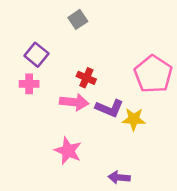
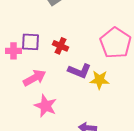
purple square: (36, 55) -> (30, 42), moved, turned -36
pink arrow: (74, 102) -> (34, 78), moved, turned -35

